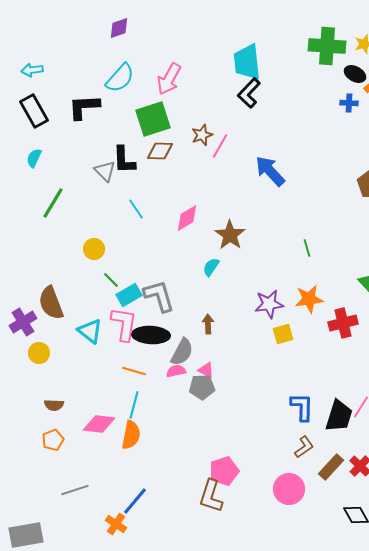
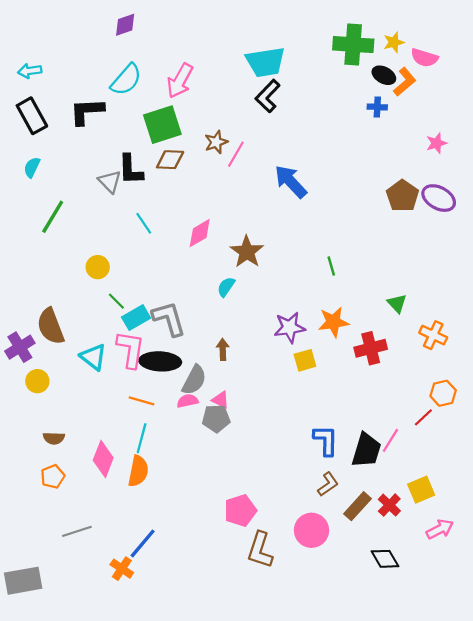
cyan trapezoid: (247, 62) -> (265, 62), turned -93
pink diamond: (99, 424) -> (103, 459), turned -76
brown L-shape: (211, 496) -> (260, 550), moved

